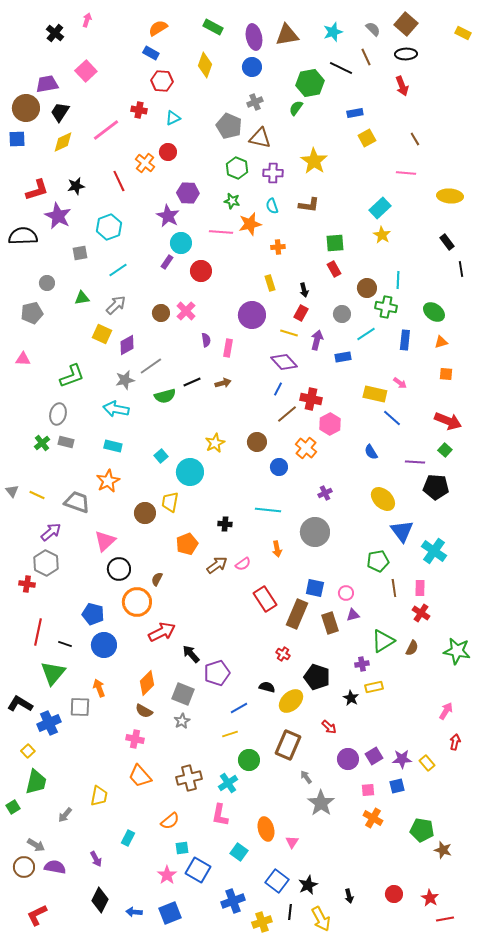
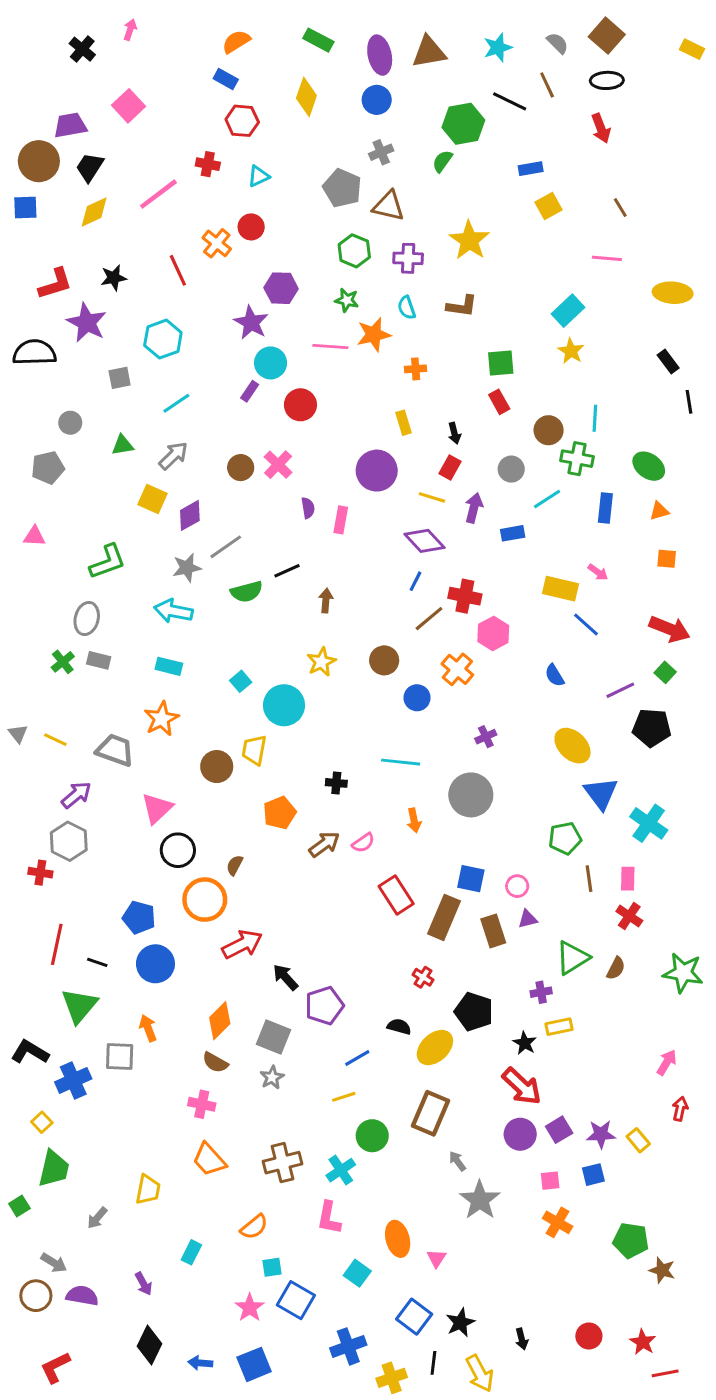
brown arrow: (223, 383) -> (326, 601), moved, turned -70
purple line: (415, 462) -> (620, 690), turned -30
red arrow: (329, 727) -> (522, 1086), moved, size x1.8

